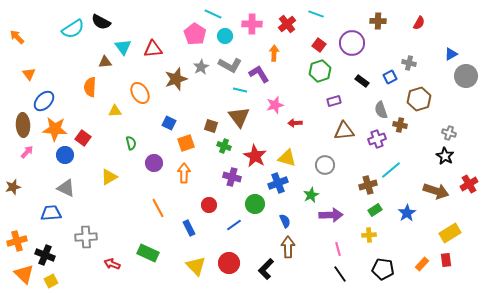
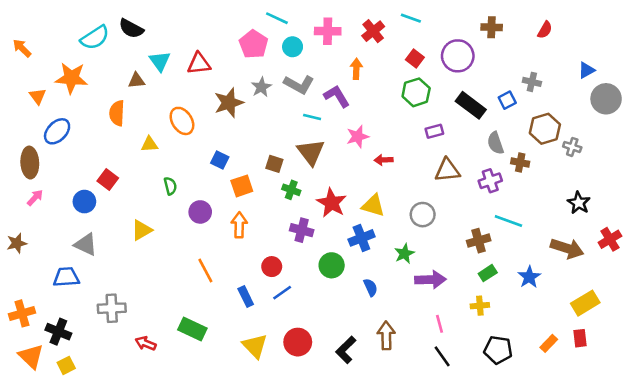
black rectangle: (362, 81) -> (471, 105), size x1.6
orange star: (55, 129) -> (71, 78), moved
gray cross: (449, 133) -> (572, 147), moved
cyan line: (391, 170) -> (508, 221), turned 60
blue line: (234, 225) -> (282, 293), moved
brown arrow: (288, 247) -> (386, 336), moved

